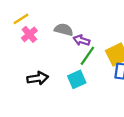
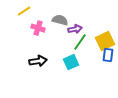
pink cross: (29, 34) -> (38, 28), moved, turned -32
purple arrow: (81, 40) -> (75, 29), turned 152

